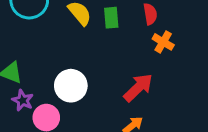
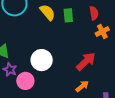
orange cross: (163, 42) -> (102, 31), turned 32

